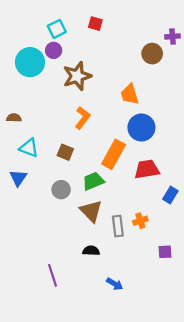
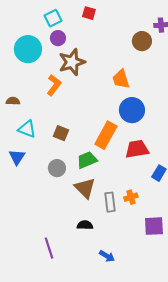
purple circle: (54, 50) -> (58, 38), moved
orange L-shape: (82, 118) -> (54, 85), moved
purple square: (165, 252) -> (154, 226), size x1.5

